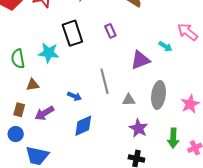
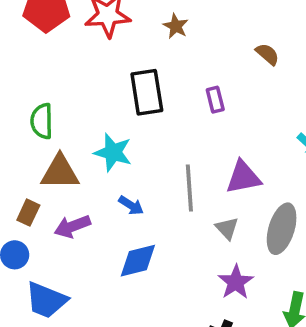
cyan star: (49, 53) -> (113, 152), moved
purple triangle: (140, 60) -> (243, 177), moved
brown triangle: (33, 85) -> (60, 172), size x1.6
gray triangle: (129, 100) -> (227, 228), turned 40

